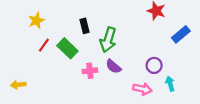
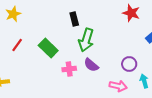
yellow star: (36, 20) -> (13, 14), moved
black rectangle: (85, 26) -> (74, 19), moved
red line: (44, 45) -> (17, 45), moved

